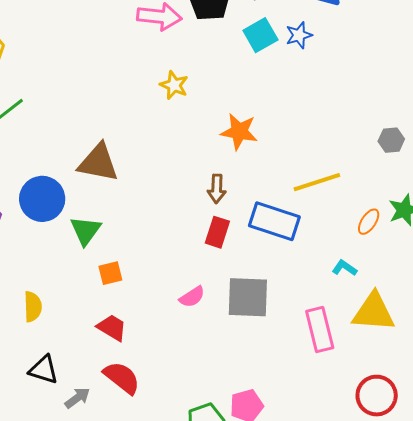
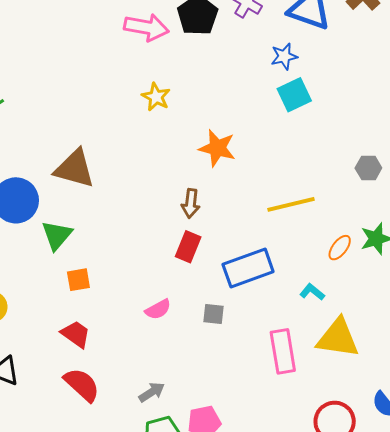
cyan square: (260, 35) -> (294, 95), moved
blue rectangle: (274, 221) -> (248, 268), moved, turned -42
gray square: (248, 297) -> (214, 314), size x0.5
gray arrow: (77, 398) -> (152, 392), moved

